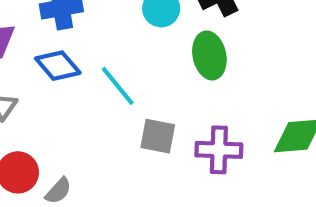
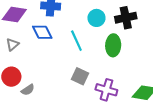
cyan line: (118, 86) -> (76, 41), moved

